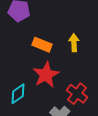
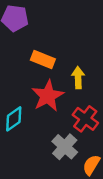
yellow arrow: (74, 43) -> (78, 78), moved

